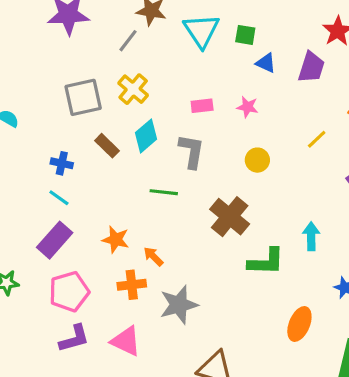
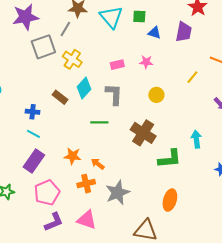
gray square: (83, 97) -> (43, 47), moved
orange ellipse: (299, 324) -> (170, 200), moved

